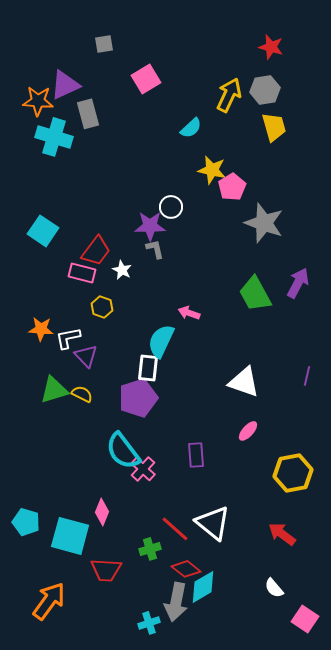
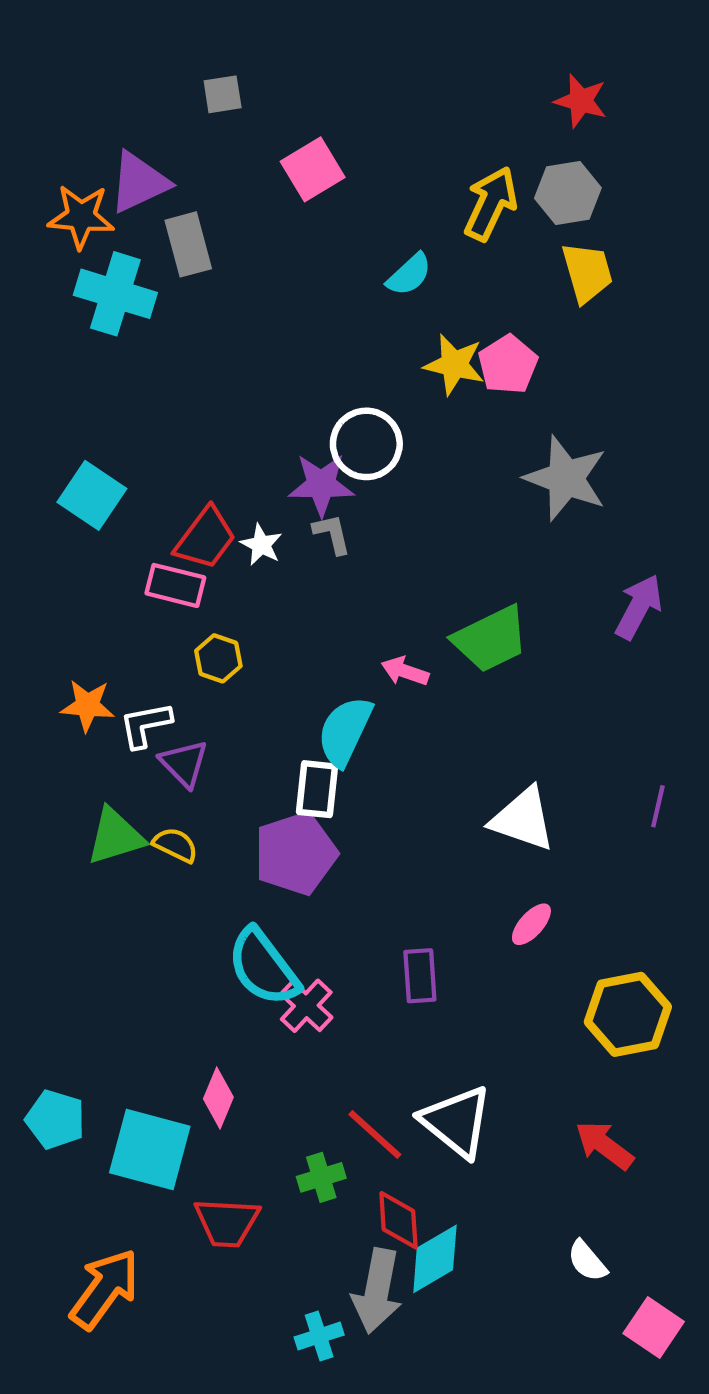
pink pentagon: (232, 187) -> (508, 365), moved
white circle: (171, 207) -> (366, 444), size x1.4
white star: (122, 270) -> (261, 545), moved
green trapezoid: (255, 294) -> (491, 639), moved, turned -87
red diamond: (186, 569) -> (398, 1220), turned 48

